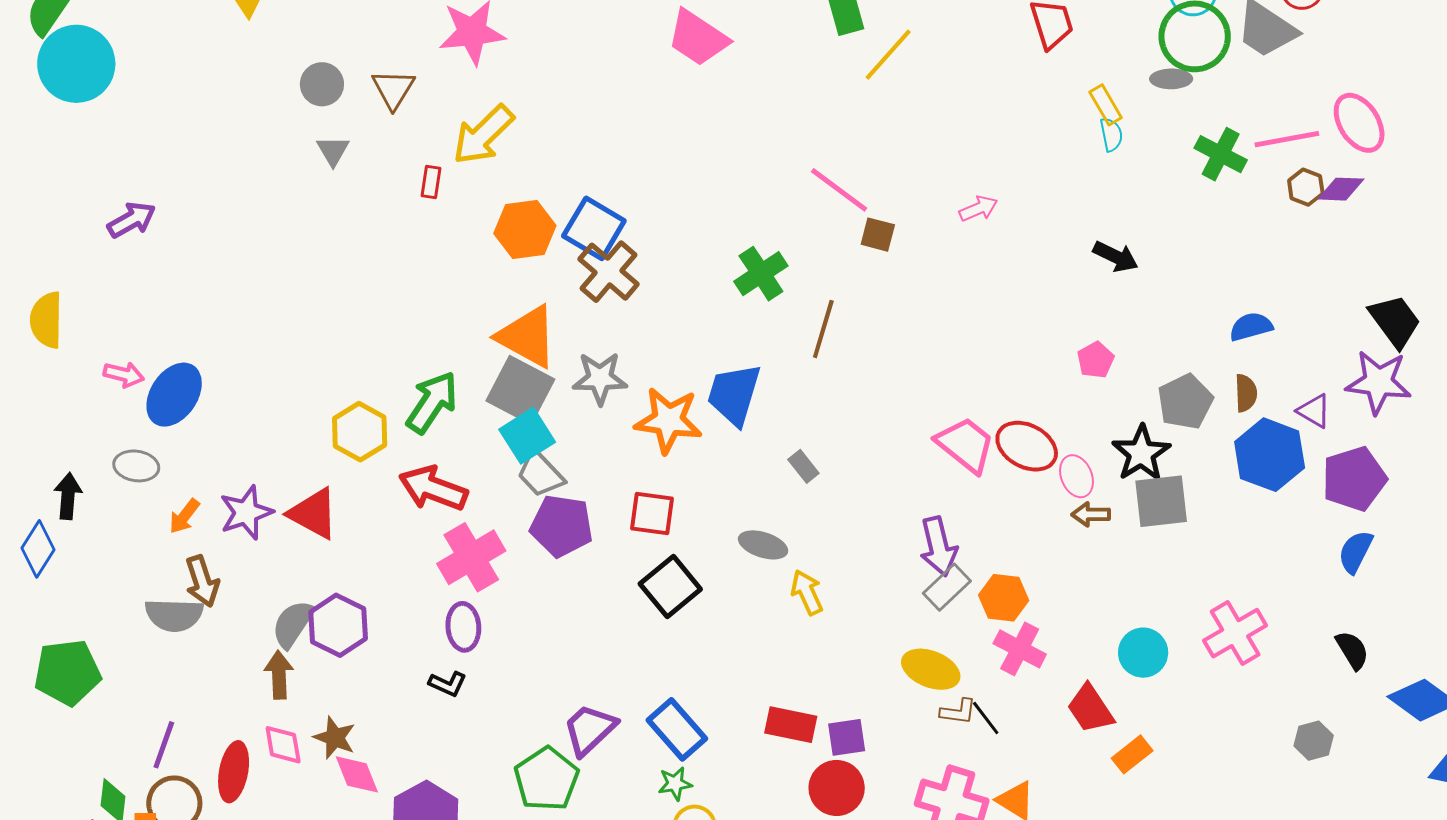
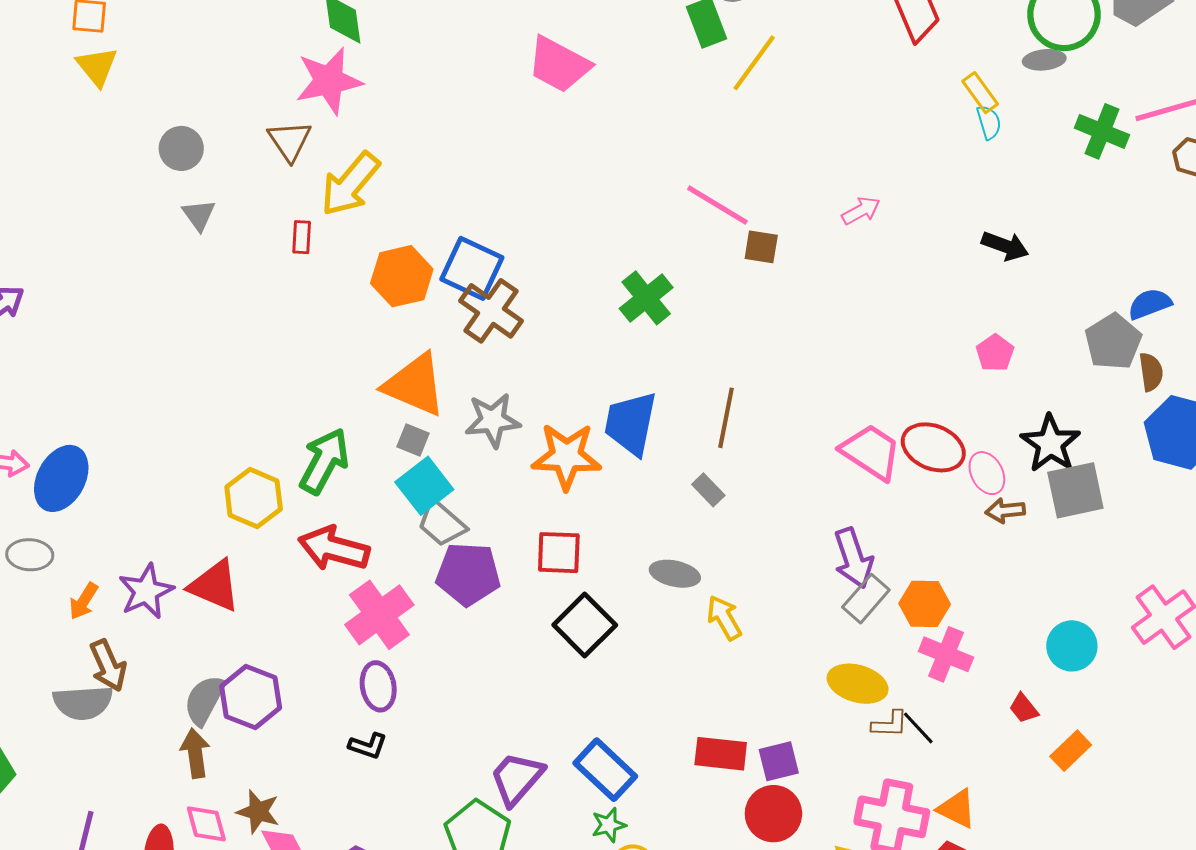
brown triangle: (393, 89) -> (290, 141), moved
brown line: (823, 329) -> (726, 418), moved
gray square: (520, 390) -> (413, 440), size x0.5
gray pentagon: (1185, 402) -> (1113, 342), moved
red trapezoid: (1090, 709) -> (1024, 708), size x0.6

